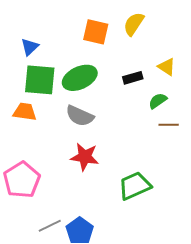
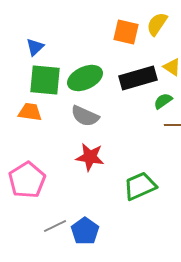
yellow semicircle: (134, 24) -> (157, 24), moved
orange square: (96, 32) -> (126, 32), moved
black rectangle: (133, 78) -> (138, 78), size x1.8

